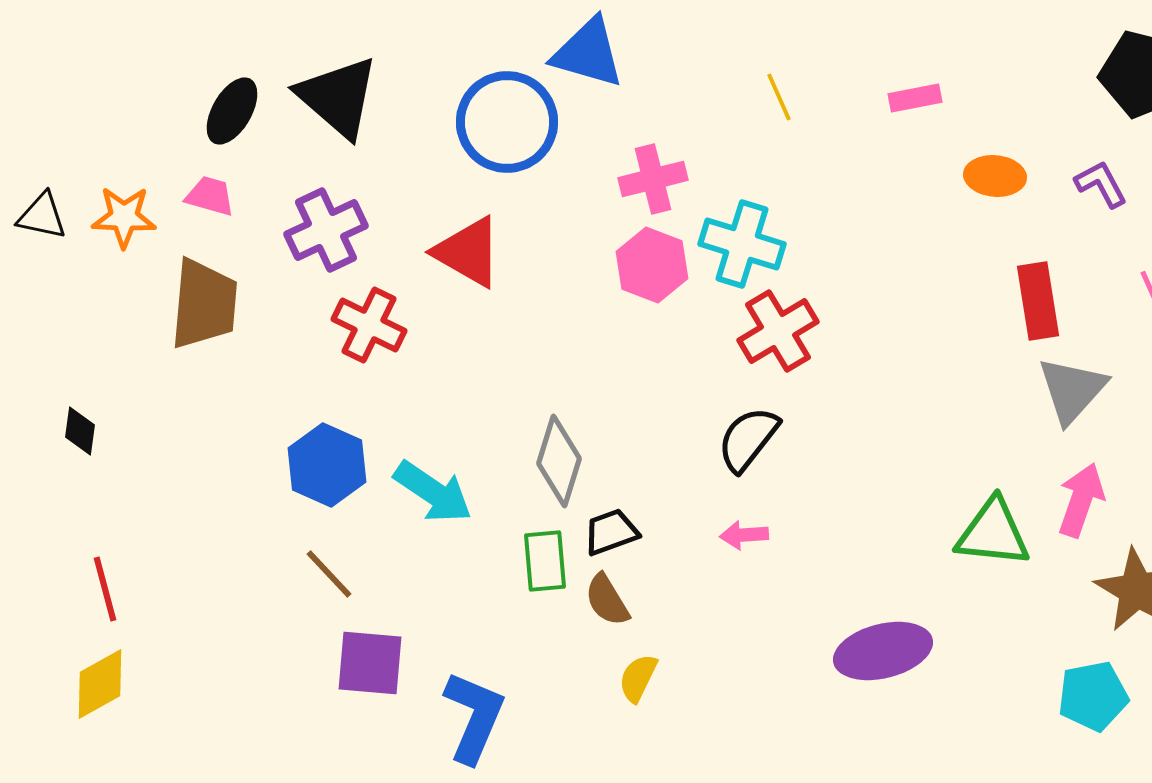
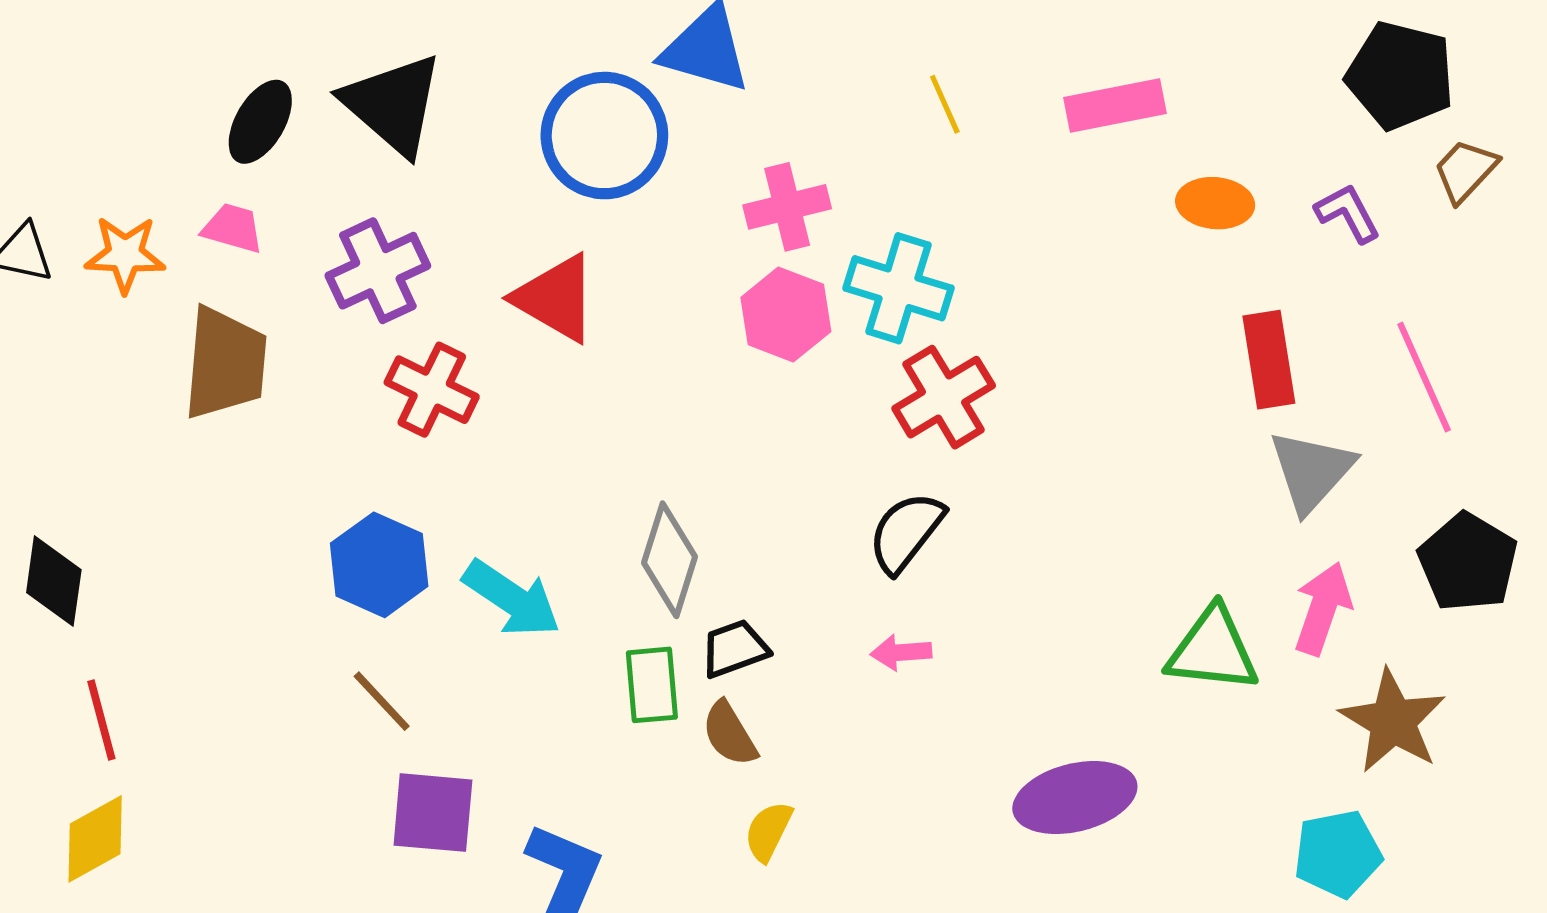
pink rectangle: (915, 98) -> (1115, 106), size x1.5
black diamond: (80, 431) -> (54, 581), moved, size x1.5

